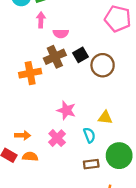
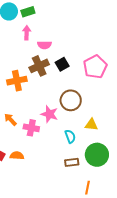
pink pentagon: (118, 19) -> (95, 67), moved, turned 30
brown circle: (103, 65) -> (71, 100), moved
yellow triangle: (105, 118) -> (91, 125), moved
orange arrow: (23, 135) -> (10, 120), moved, turned -136
pink cross: (57, 138) -> (31, 128), moved, turned -35

